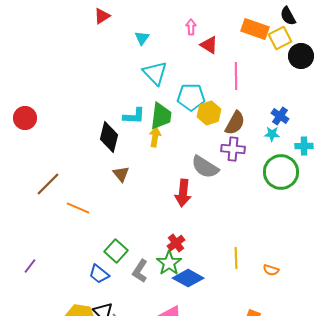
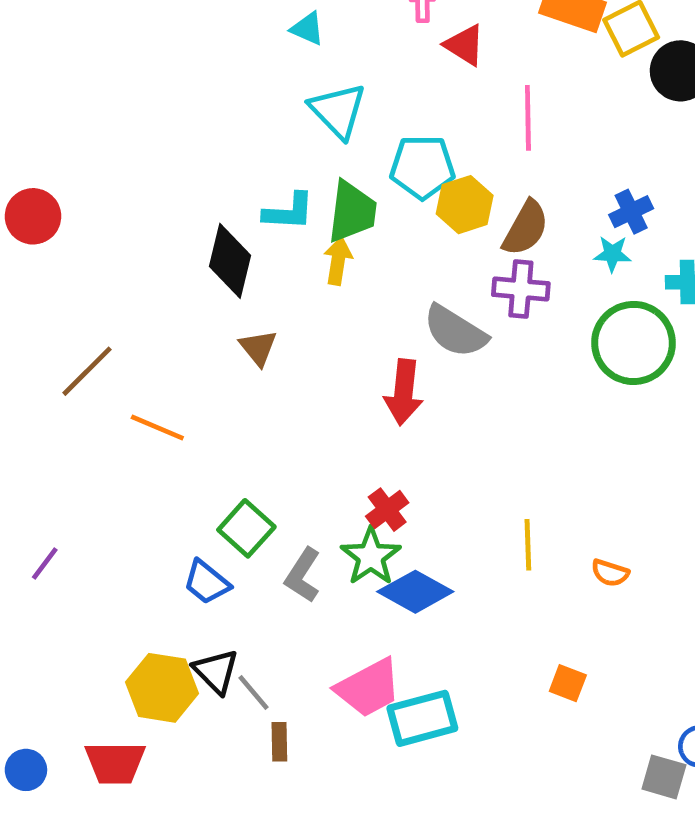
cyan triangle: (142, 38) -> (307, 29), turned -42
blue cross: (280, 116) -> (631, 212), turned 30

